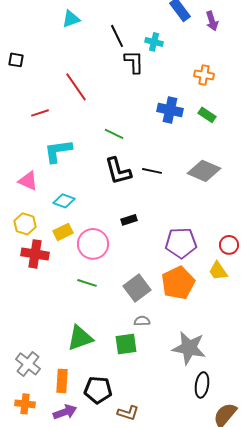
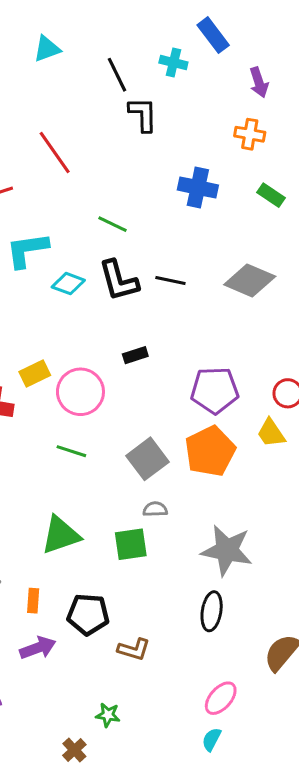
purple arrow: (212, 21) -> (259, 82), moved
cyan cross: (154, 42) -> (173, 63), moved
green rectangle: (207, 115) -> (271, 195), moved
cyan diamond: (64, 201) -> (68, 284), moved
orange rectangle: (62, 381) -> (33, 601), size x0.7
black ellipse: (202, 385) -> (212, 611), moved

